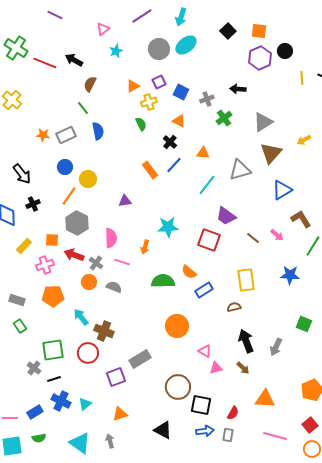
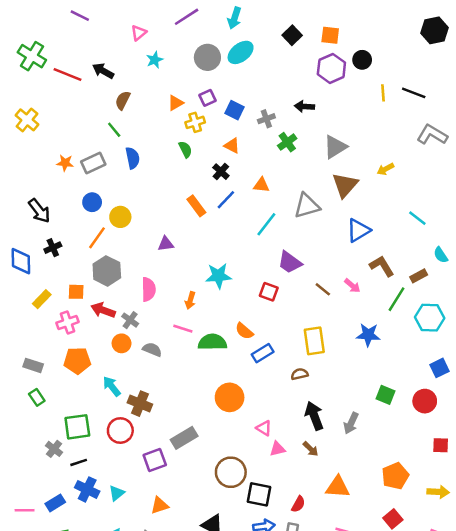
red square: (209, 240) -> (269, 292), size x0.7
pink line: (122, 262) -> (183, 329), moved

